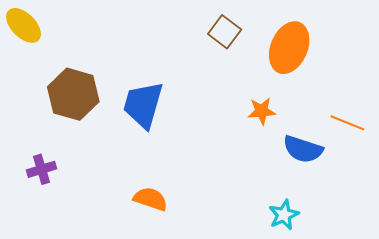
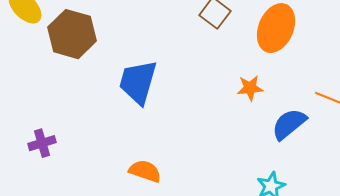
brown hexagon: (73, 94) -> (72, 34), moved
blue semicircle: (303, 149) -> (289, 124), turned 123

